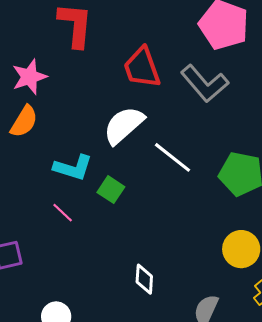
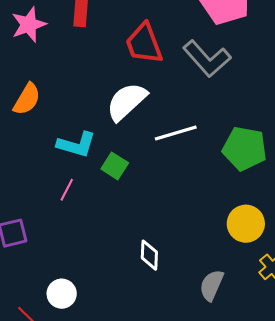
pink star: (29, 77) -> (29, 25), moved
white line: (172, 157) -> (176, 133), turned -54
pink line: (63, 213) -> (67, 190), turned 75

